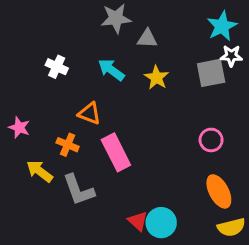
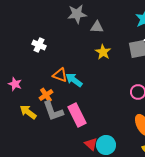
cyan arrow: (111, 70) -> (74, 80), moved
orange cross: (68, 145) -> (46, 95), turned 32
pink rectangle: (116, 152) -> (77, 115), moved
gray L-shape: (79, 190) -> (53, 111), moved

